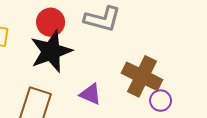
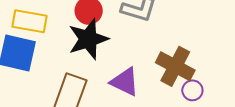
purple triangle: (90, 94) -> (125, 82), size x1.4

